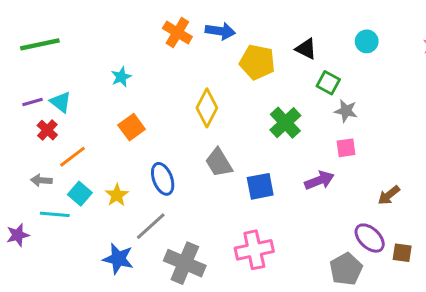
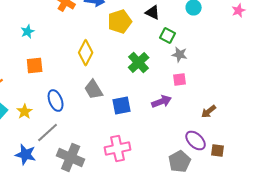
yellow pentagon: (257, 62) -> (120, 22), turned -30
orange square: (132, 127) -> (35, 66), turned 30

